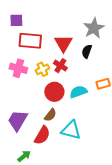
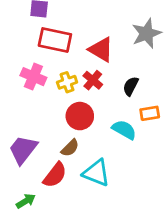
red triangle: (63, 43) -> (101, 50), turned -36
black semicircle: (87, 51) -> (131, 86), moved
cyan semicircle: (78, 92) -> (124, 130), moved, turned 42

